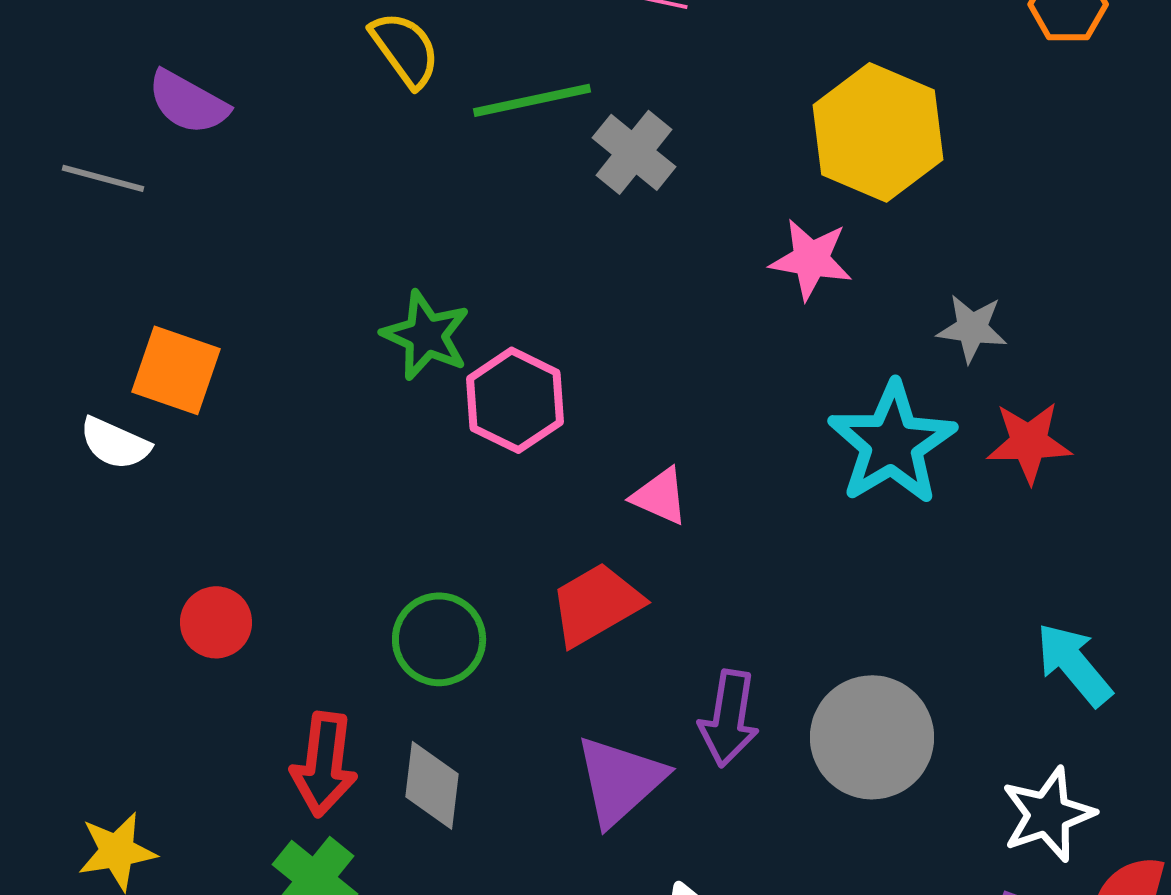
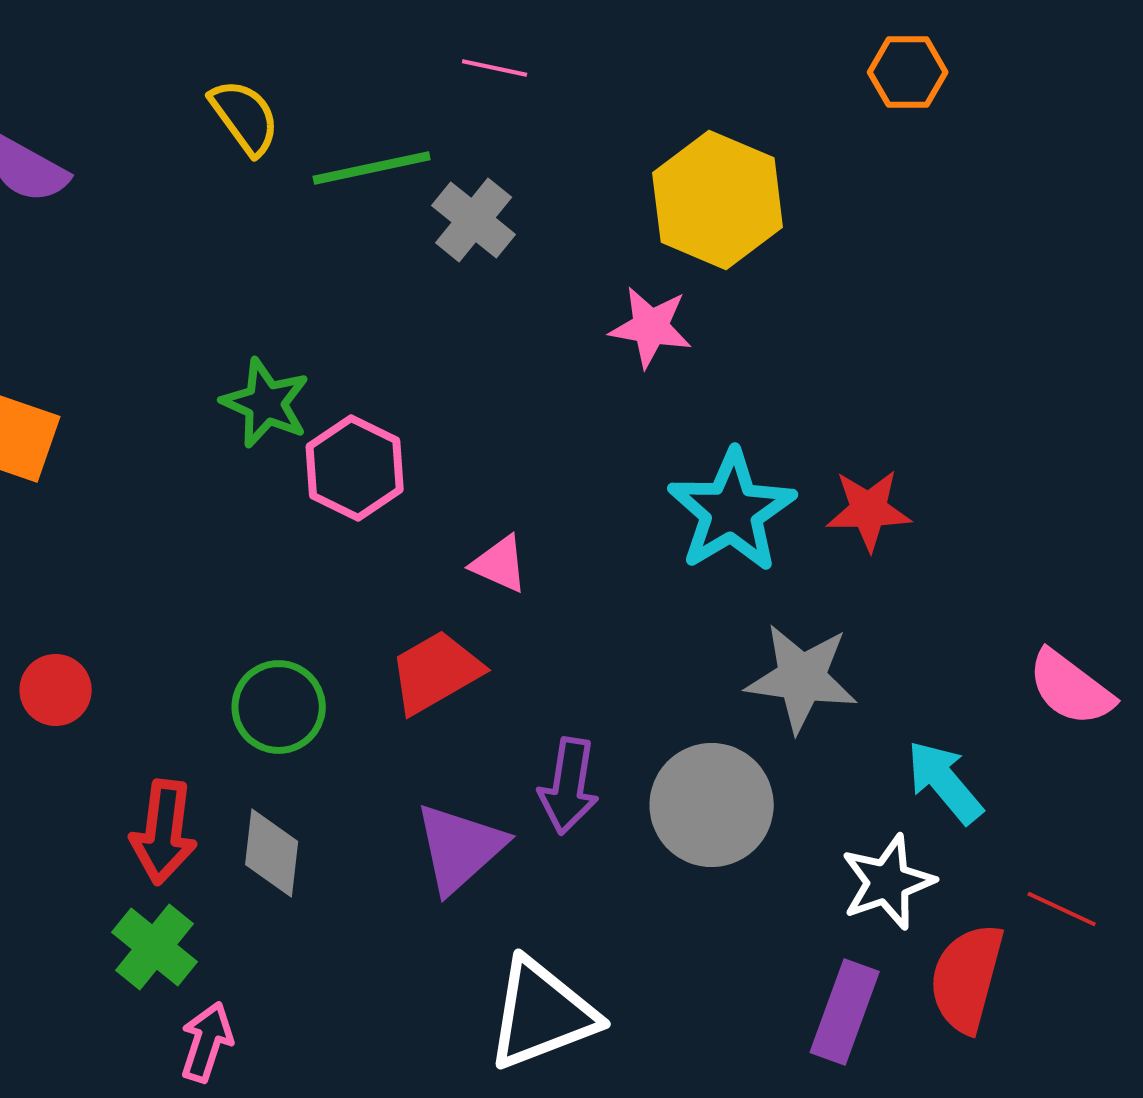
gray star: (972, 328) -> (802, 678), moved, size x1.6
cyan arrow: (1074, 664) -> (945, 782), moved

